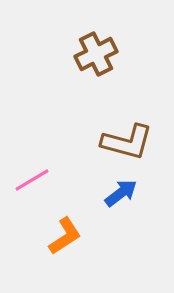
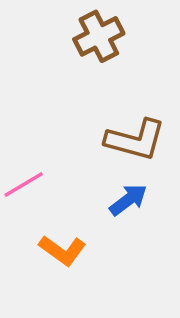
orange L-shape: (65, 236) -> (62, 250), turned 69

